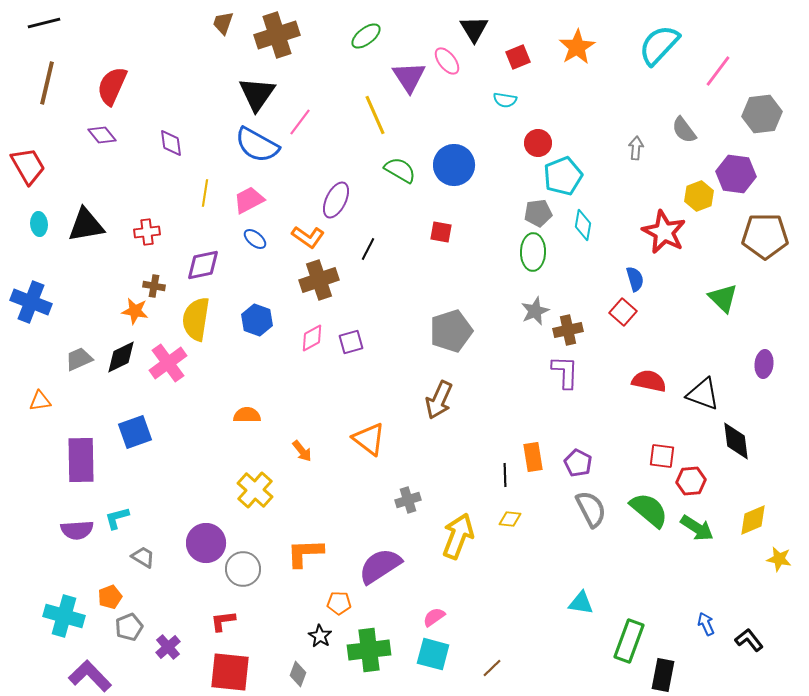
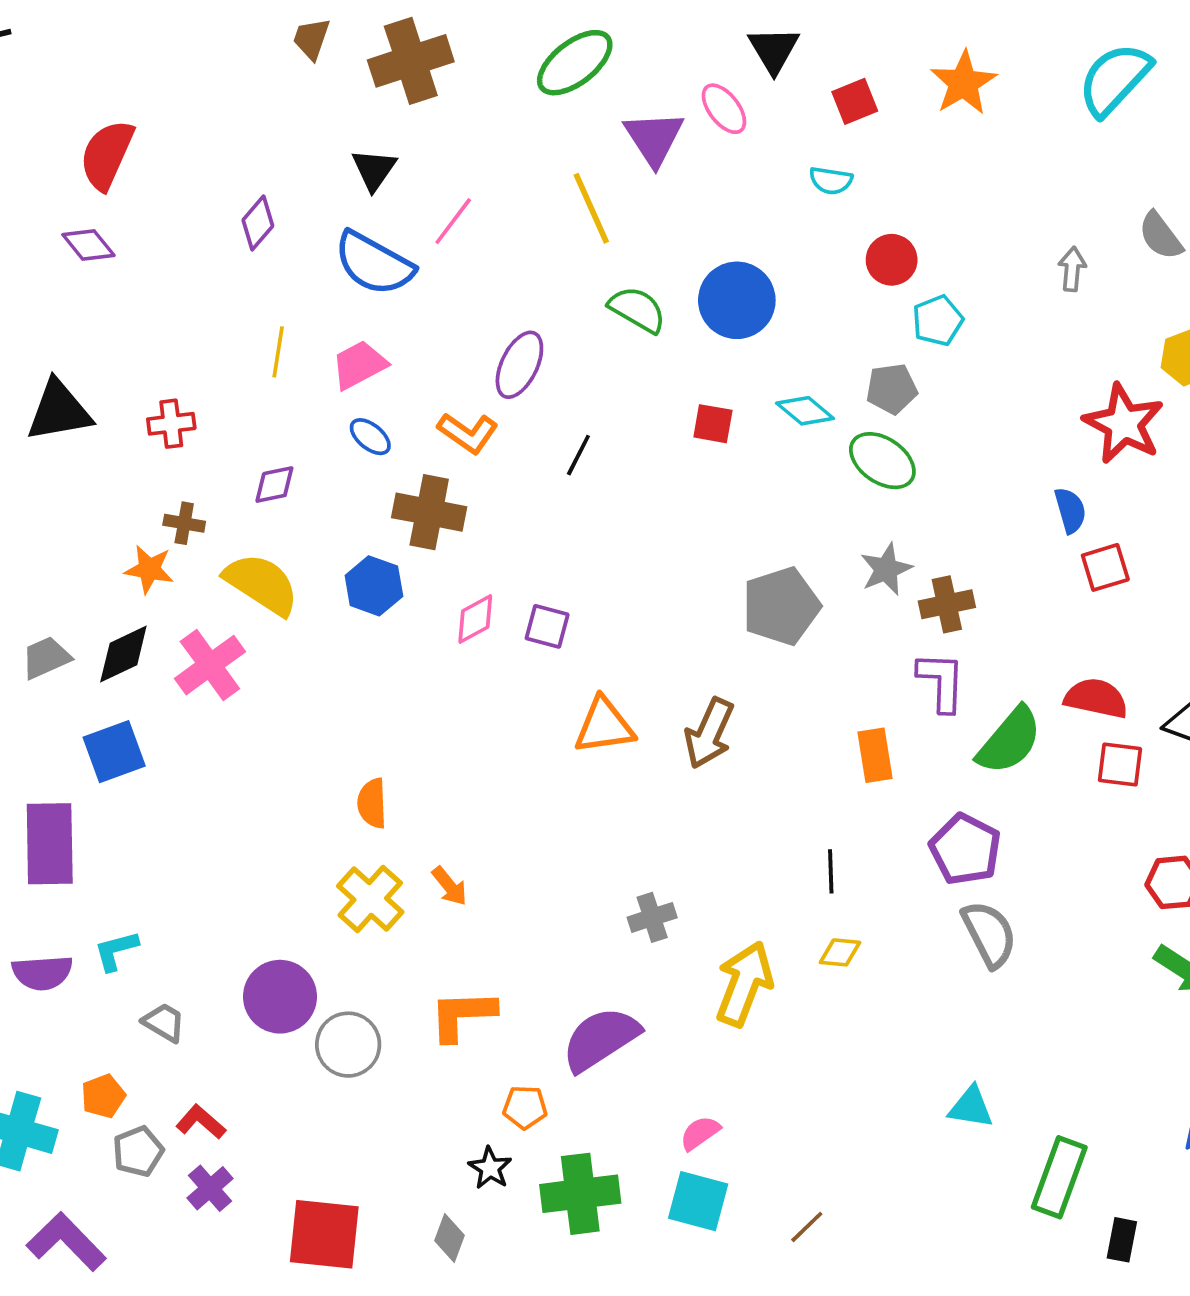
green ellipse: (366, 36) -> (575, 63), size x1.4
black triangle: (257, 94) -> (374, 170), size x0.7
purple diamond: (171, 143) -> (258, 223), moved, turned 48
cyan pentagon: (563, 176) -> (938, 321), size x0.7
cyan diamond: (583, 225) -> (805, 411), moved, turned -60
green ellipse: (533, 252) -> (882, 461), turned -57
purple diamond: (203, 265) -> (274, 485), size x0.7
brown cross: (319, 280) -> (429, 512), moved, turned 30
red square: (623, 312) -> (1105, 567), moved, turned 32
yellow semicircle: (196, 319) -> (262, 584), turned 114
gray pentagon: (451, 331) -> (781, 606), moved
purple square: (351, 342) -> (547, 626), turned 30
orange semicircle: (247, 415) -> (372, 803), moved, turned -92
blue square: (135, 432) -> (114, 752), moved
orange triangle: (369, 439) -> (604, 726), moved, turned -45
orange arrow: (302, 451) -> (449, 886), moved
red square: (662, 456) -> (1120, 765), moved
orange rectangle: (533, 457) -> (875, 755), moved
purple pentagon: (578, 463) -> (965, 849), size x1.4
green semicircle: (649, 510) -> (1009, 741), moved, turned 90
red L-shape: (223, 621) -> (201, 1122), moved, turned 48
black rectangle: (663, 675) -> (1122, 1240), size x0.7

